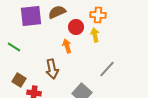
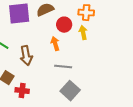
brown arrow: (52, 69) -> (26, 56), moved
gray line: (107, 69) -> (63, 67), moved, turned 54

